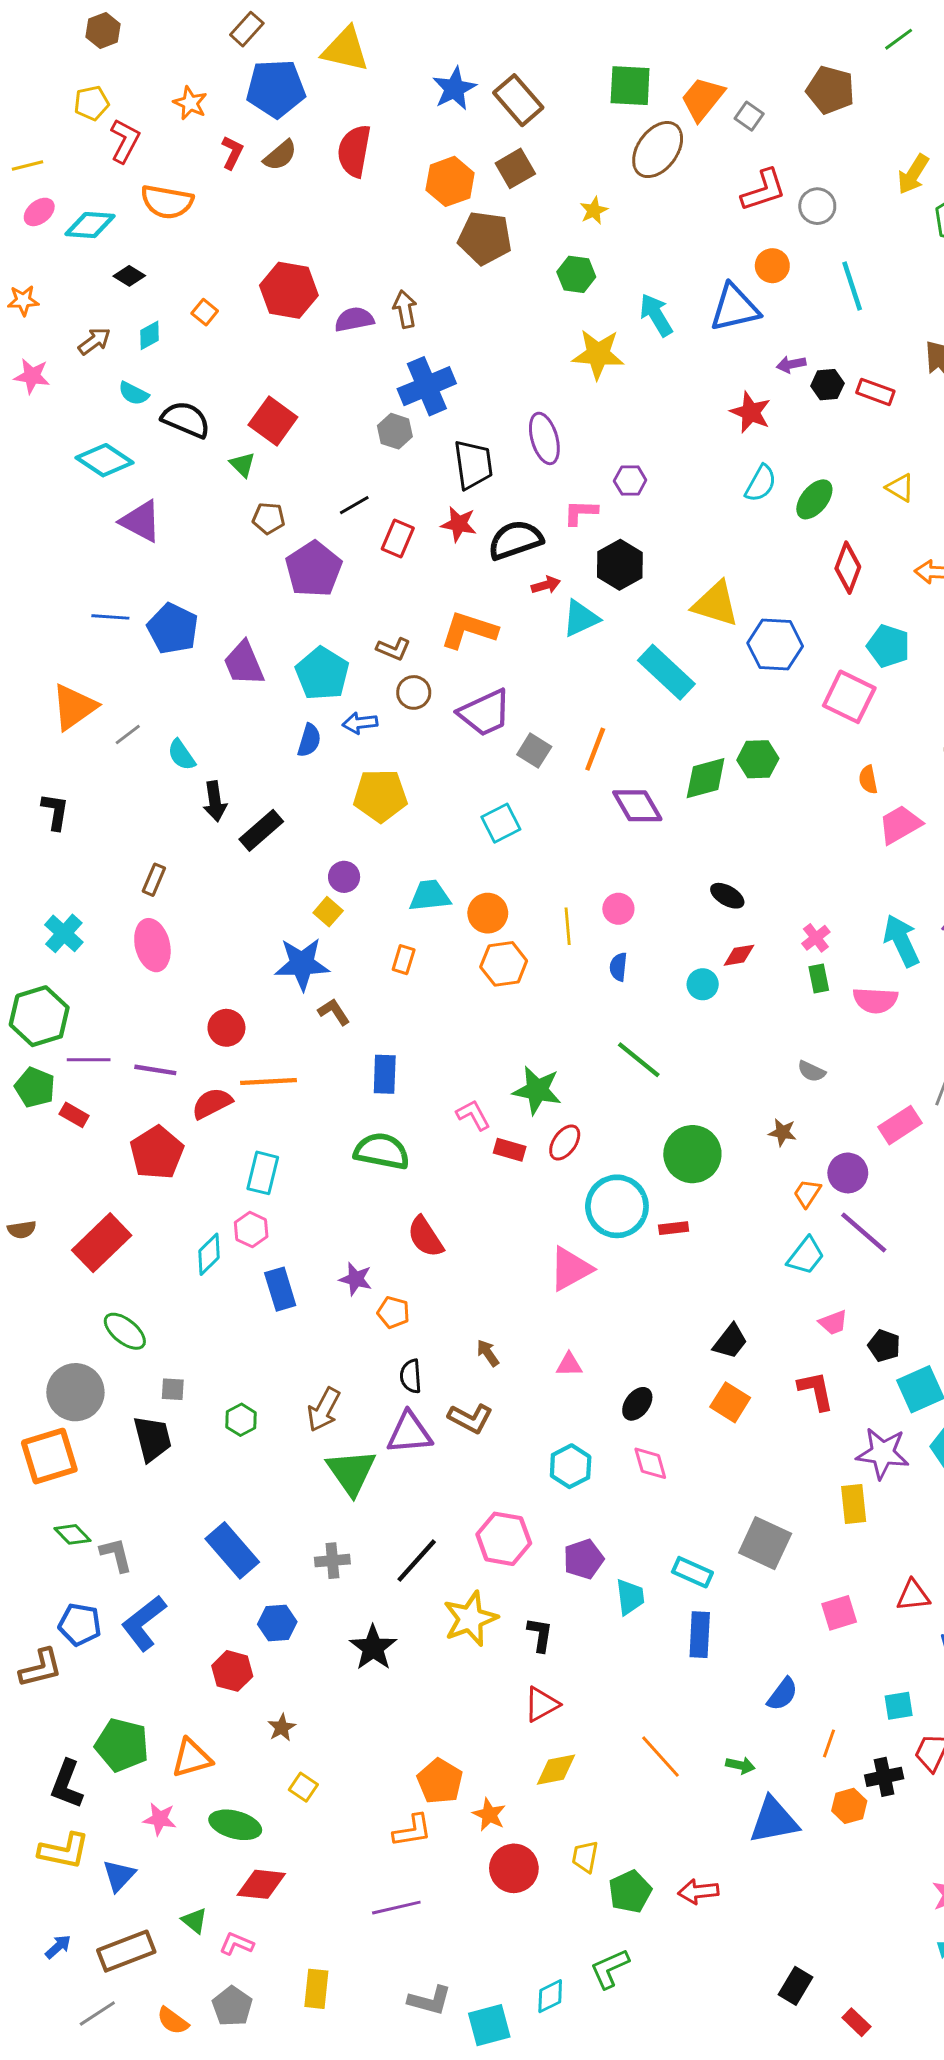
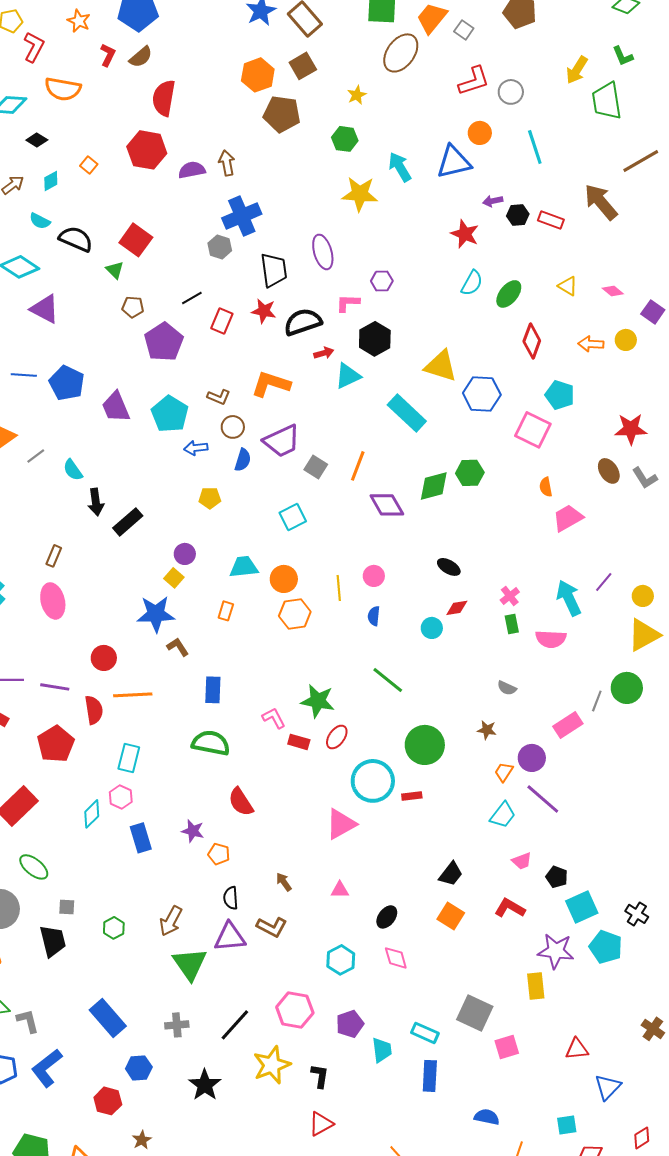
red semicircle: (354, 151) -> (164, 98), moved
blue semicircle: (309, 740) -> (243, 460), moved
yellow pentagon: (380, 796) -> (210, 498), size x0.6
red semicircle: (212, 1103) -> (94, 710), turned 108
red L-shape: (816, 1391) -> (510, 908), turned -48
pink square: (839, 1613) -> (507, 1047), moved
blue semicircle: (782, 1694) -> (487, 1117), turned -115

